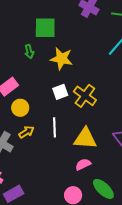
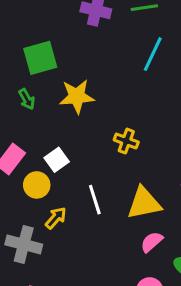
white square: (60, 92) -> (57, 160), moved
yellow cross: (85, 96) -> (126, 141), size x0.7

